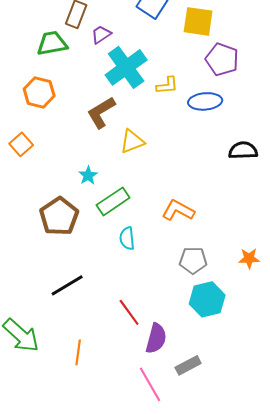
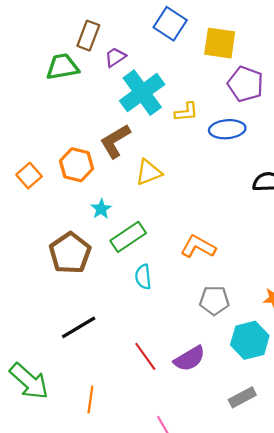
orange hexagon: (39, 92) -> (76, 165), moved
cyan hexagon: (207, 299) -> (250, 340), moved
purple semicircle: (156, 338) -> (190, 359), moved, turned 44
gray rectangle: (188, 365) -> (242, 397), moved

